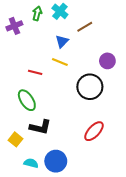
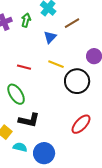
green arrow: (37, 13) -> (26, 20), moved
yellow line: (60, 62) -> (56, 64), moved
cyan semicircle: (31, 163) -> (20, 147), moved

